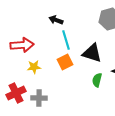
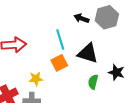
black arrow: (56, 20) -> (81, 18), moved
yellow star: (34, 67) -> (36, 79), moved

